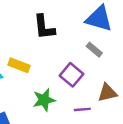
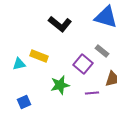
black L-shape: (44, 27) -> (60, 24), turned -45
gray rectangle: (94, 50) -> (102, 51), moved

